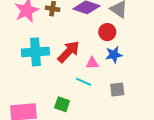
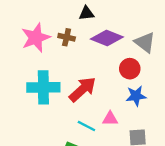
pink triangle: (92, 63) -> (110, 119), moved
cyan line: (84, 82) -> (86, 126), moved

